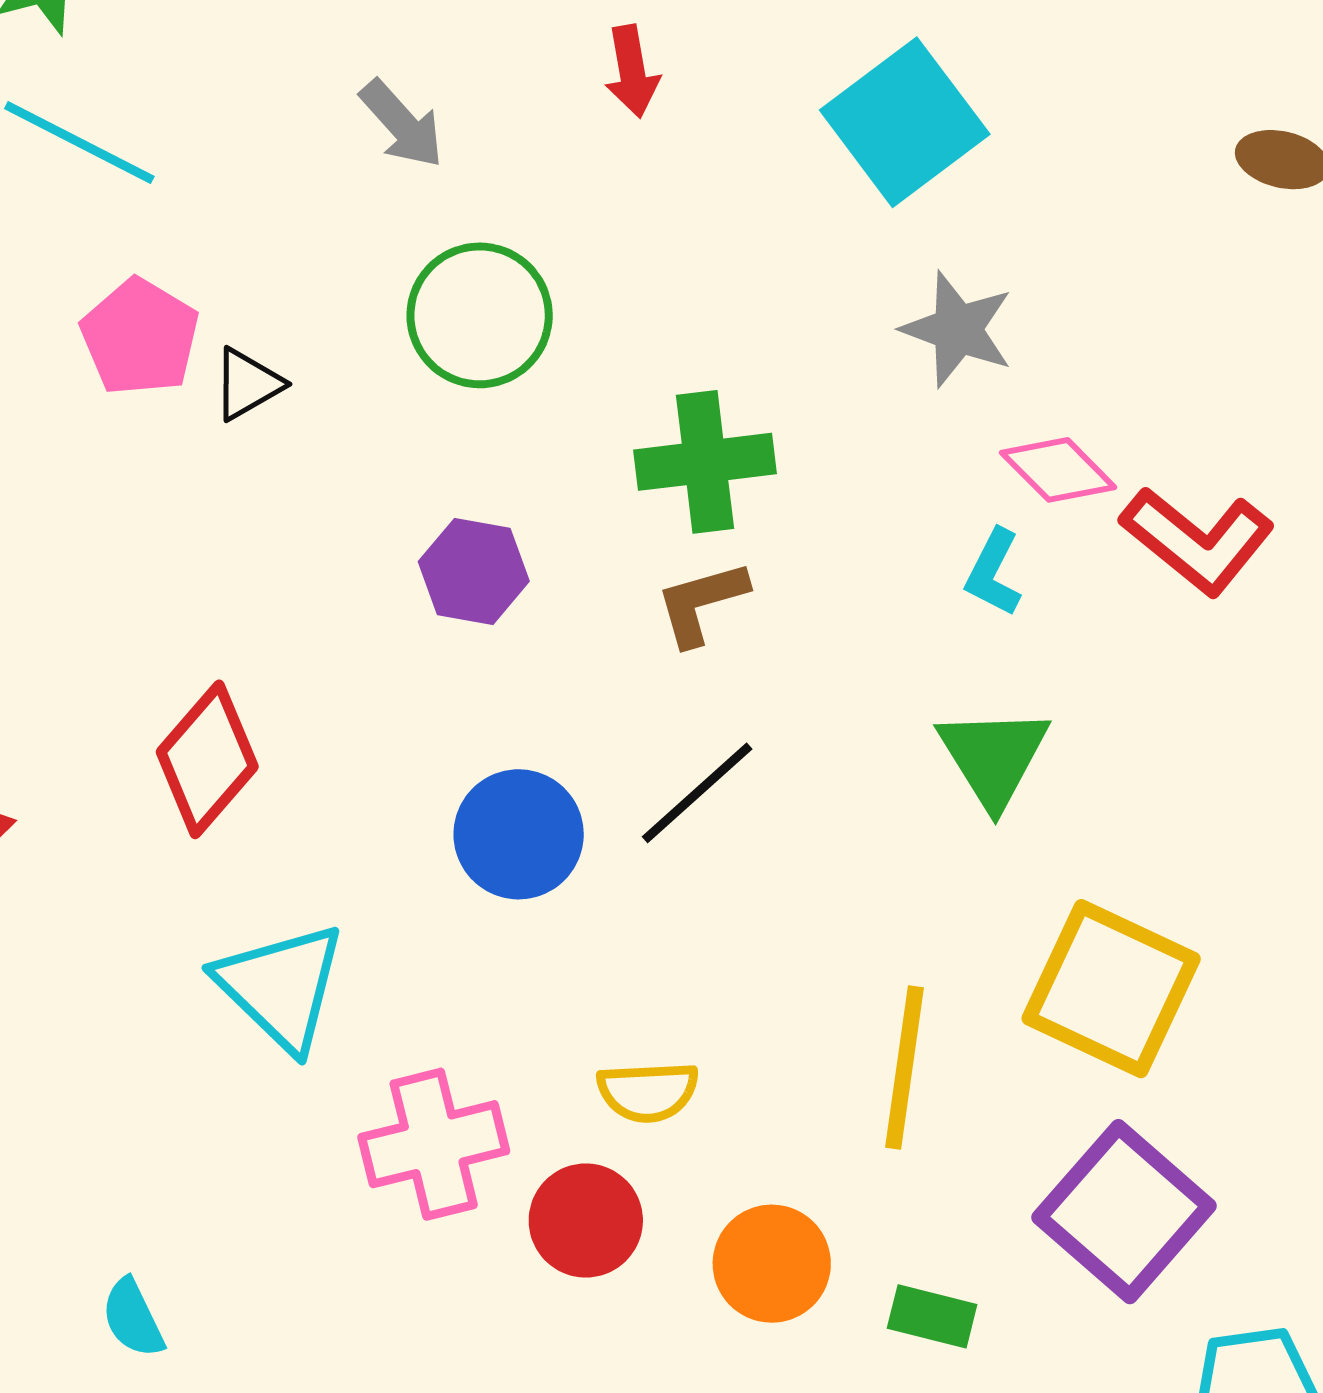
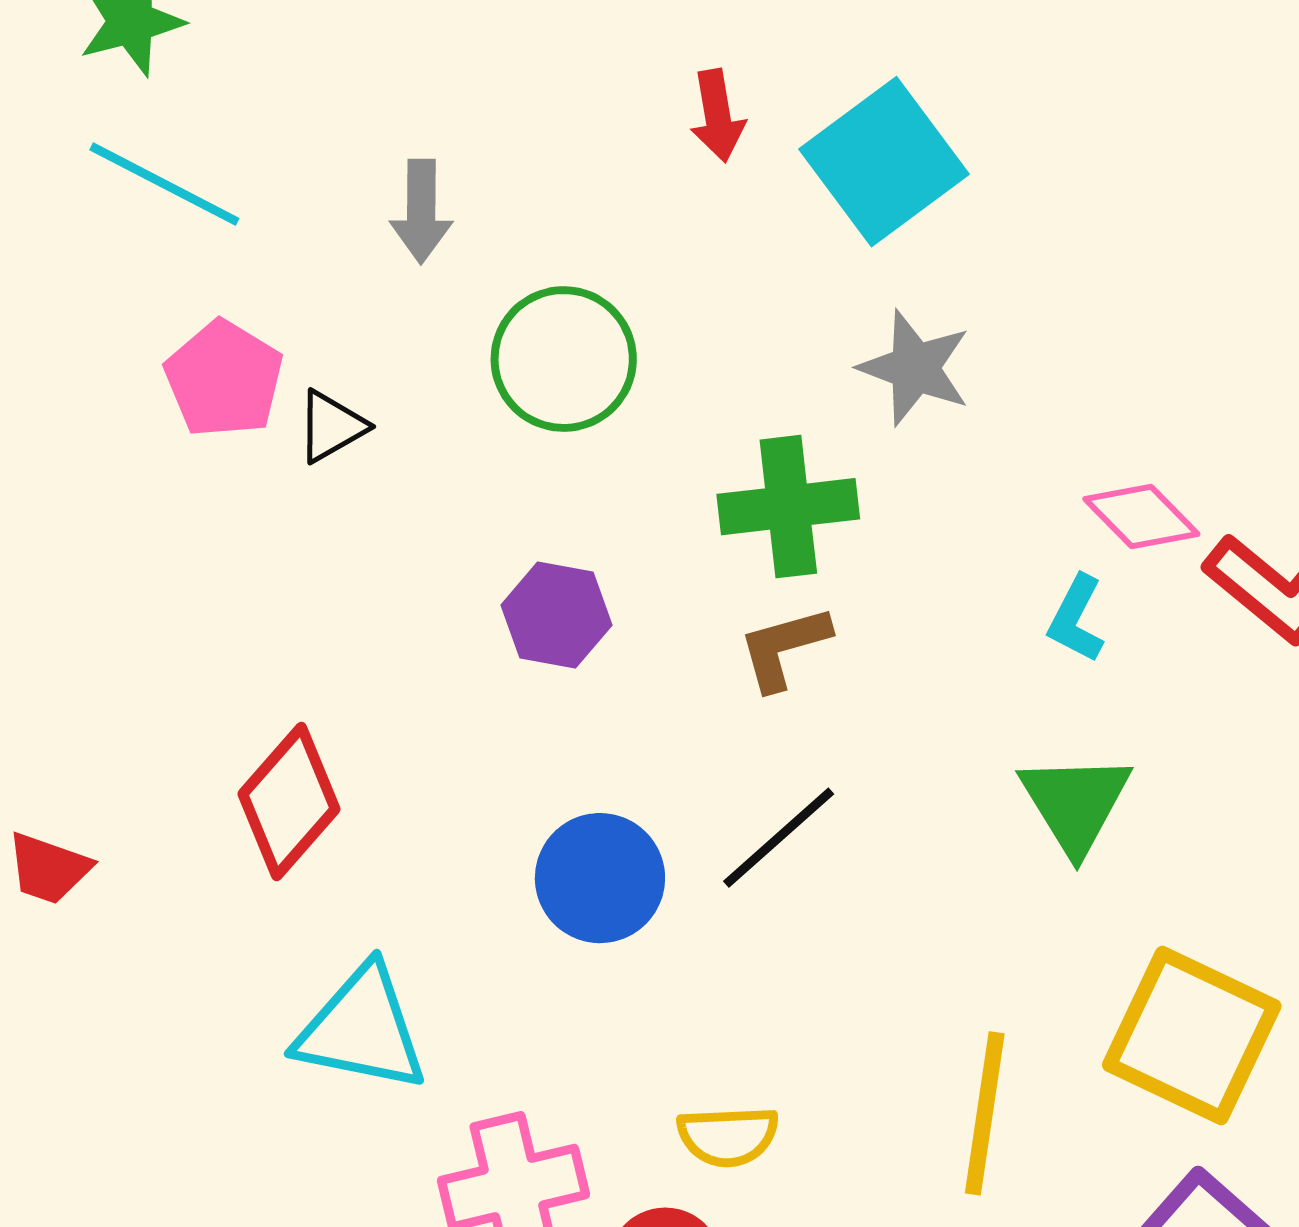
cyan square: (905, 122) -> (884, 162), moved
gray arrow: (402, 124) -> (421, 211), moved, turned 42
gray star: (958, 329) -> (915, 368), moved
cyan triangle: (281, 987) -> (362, 1029), turned -33

